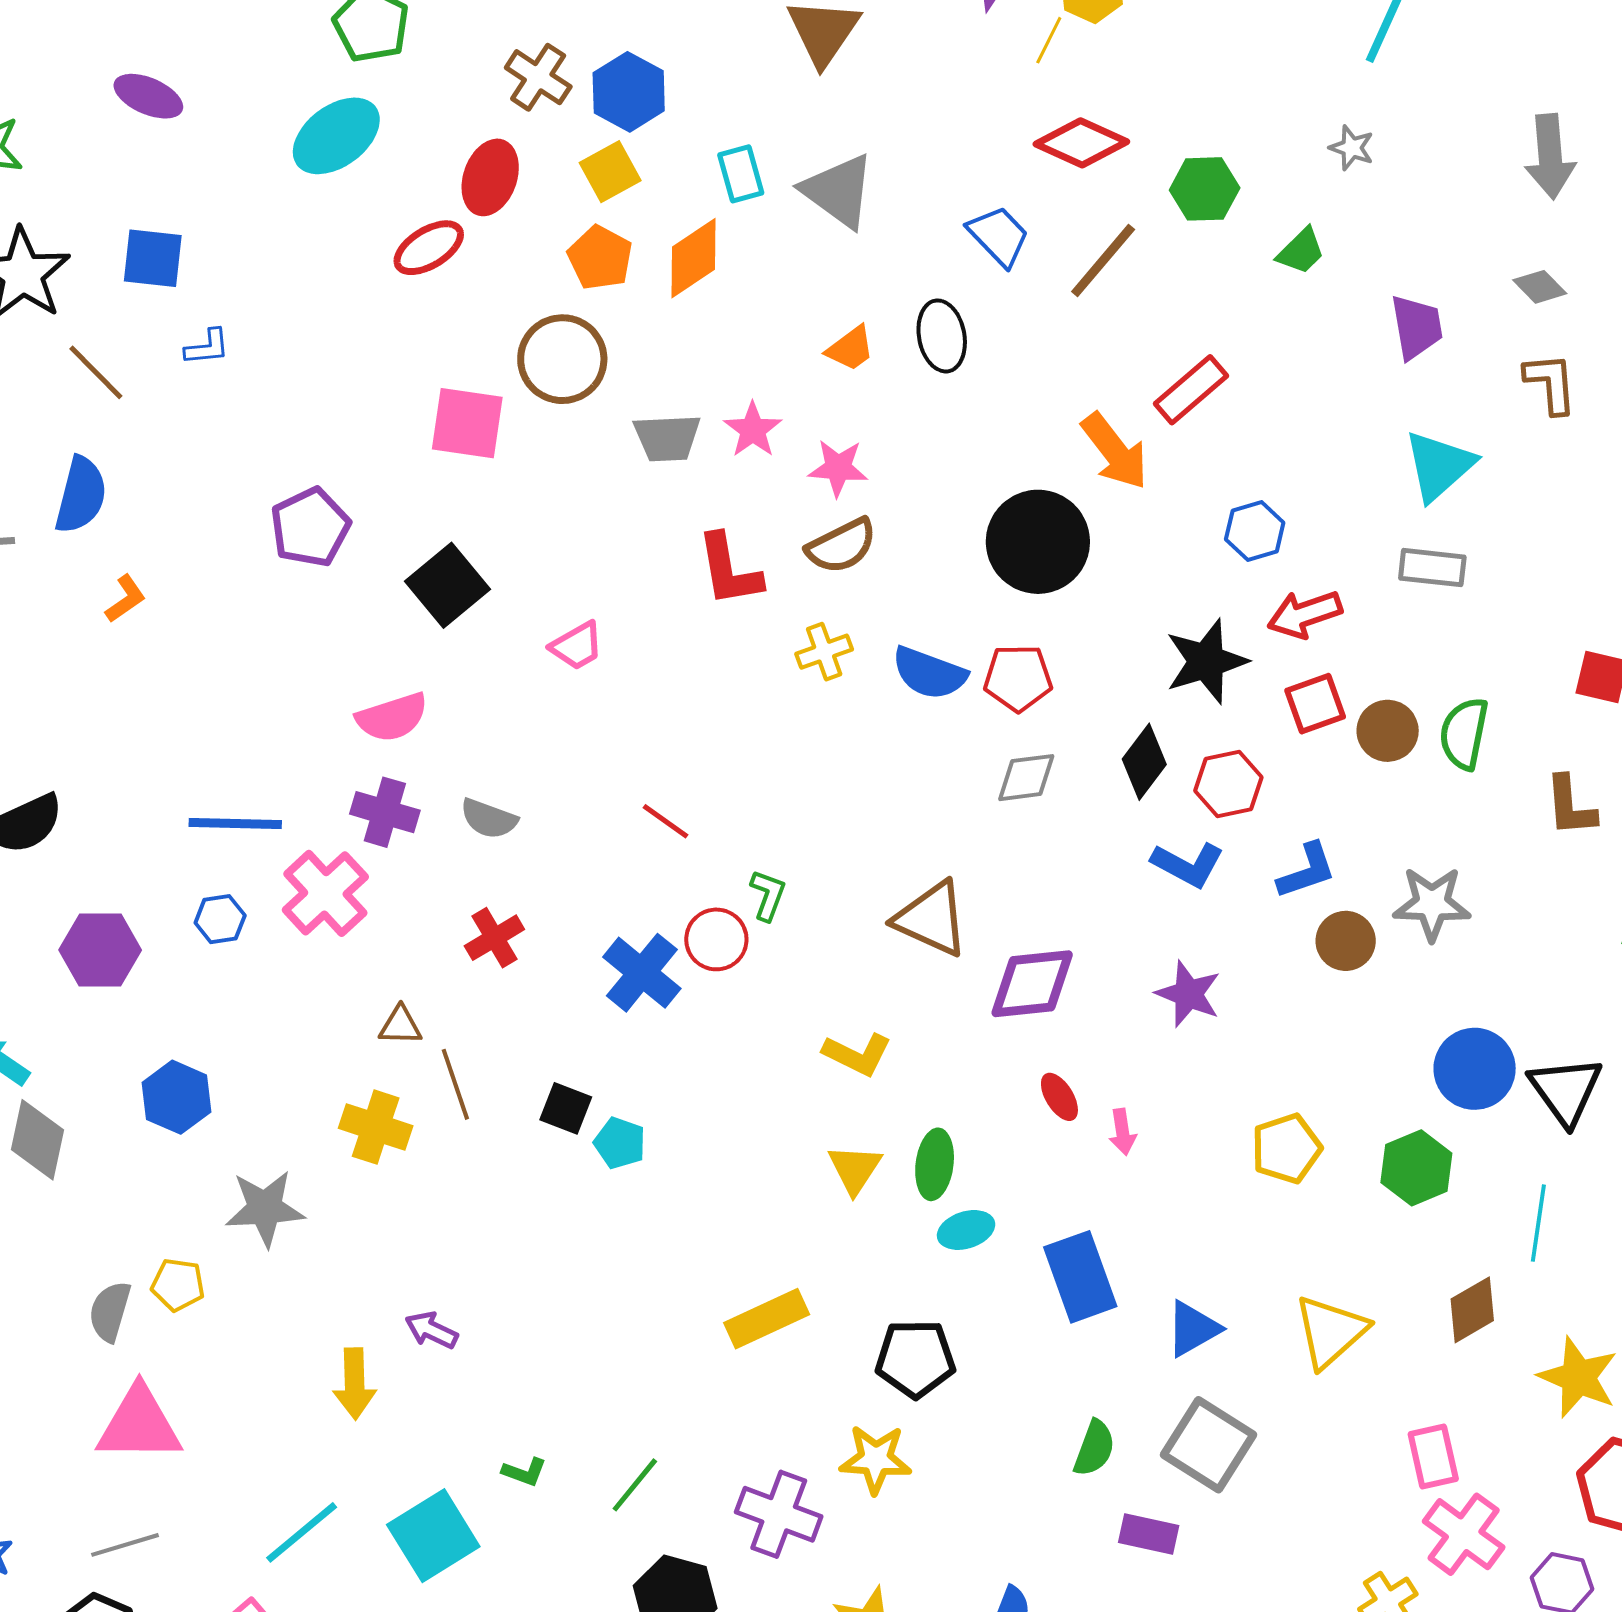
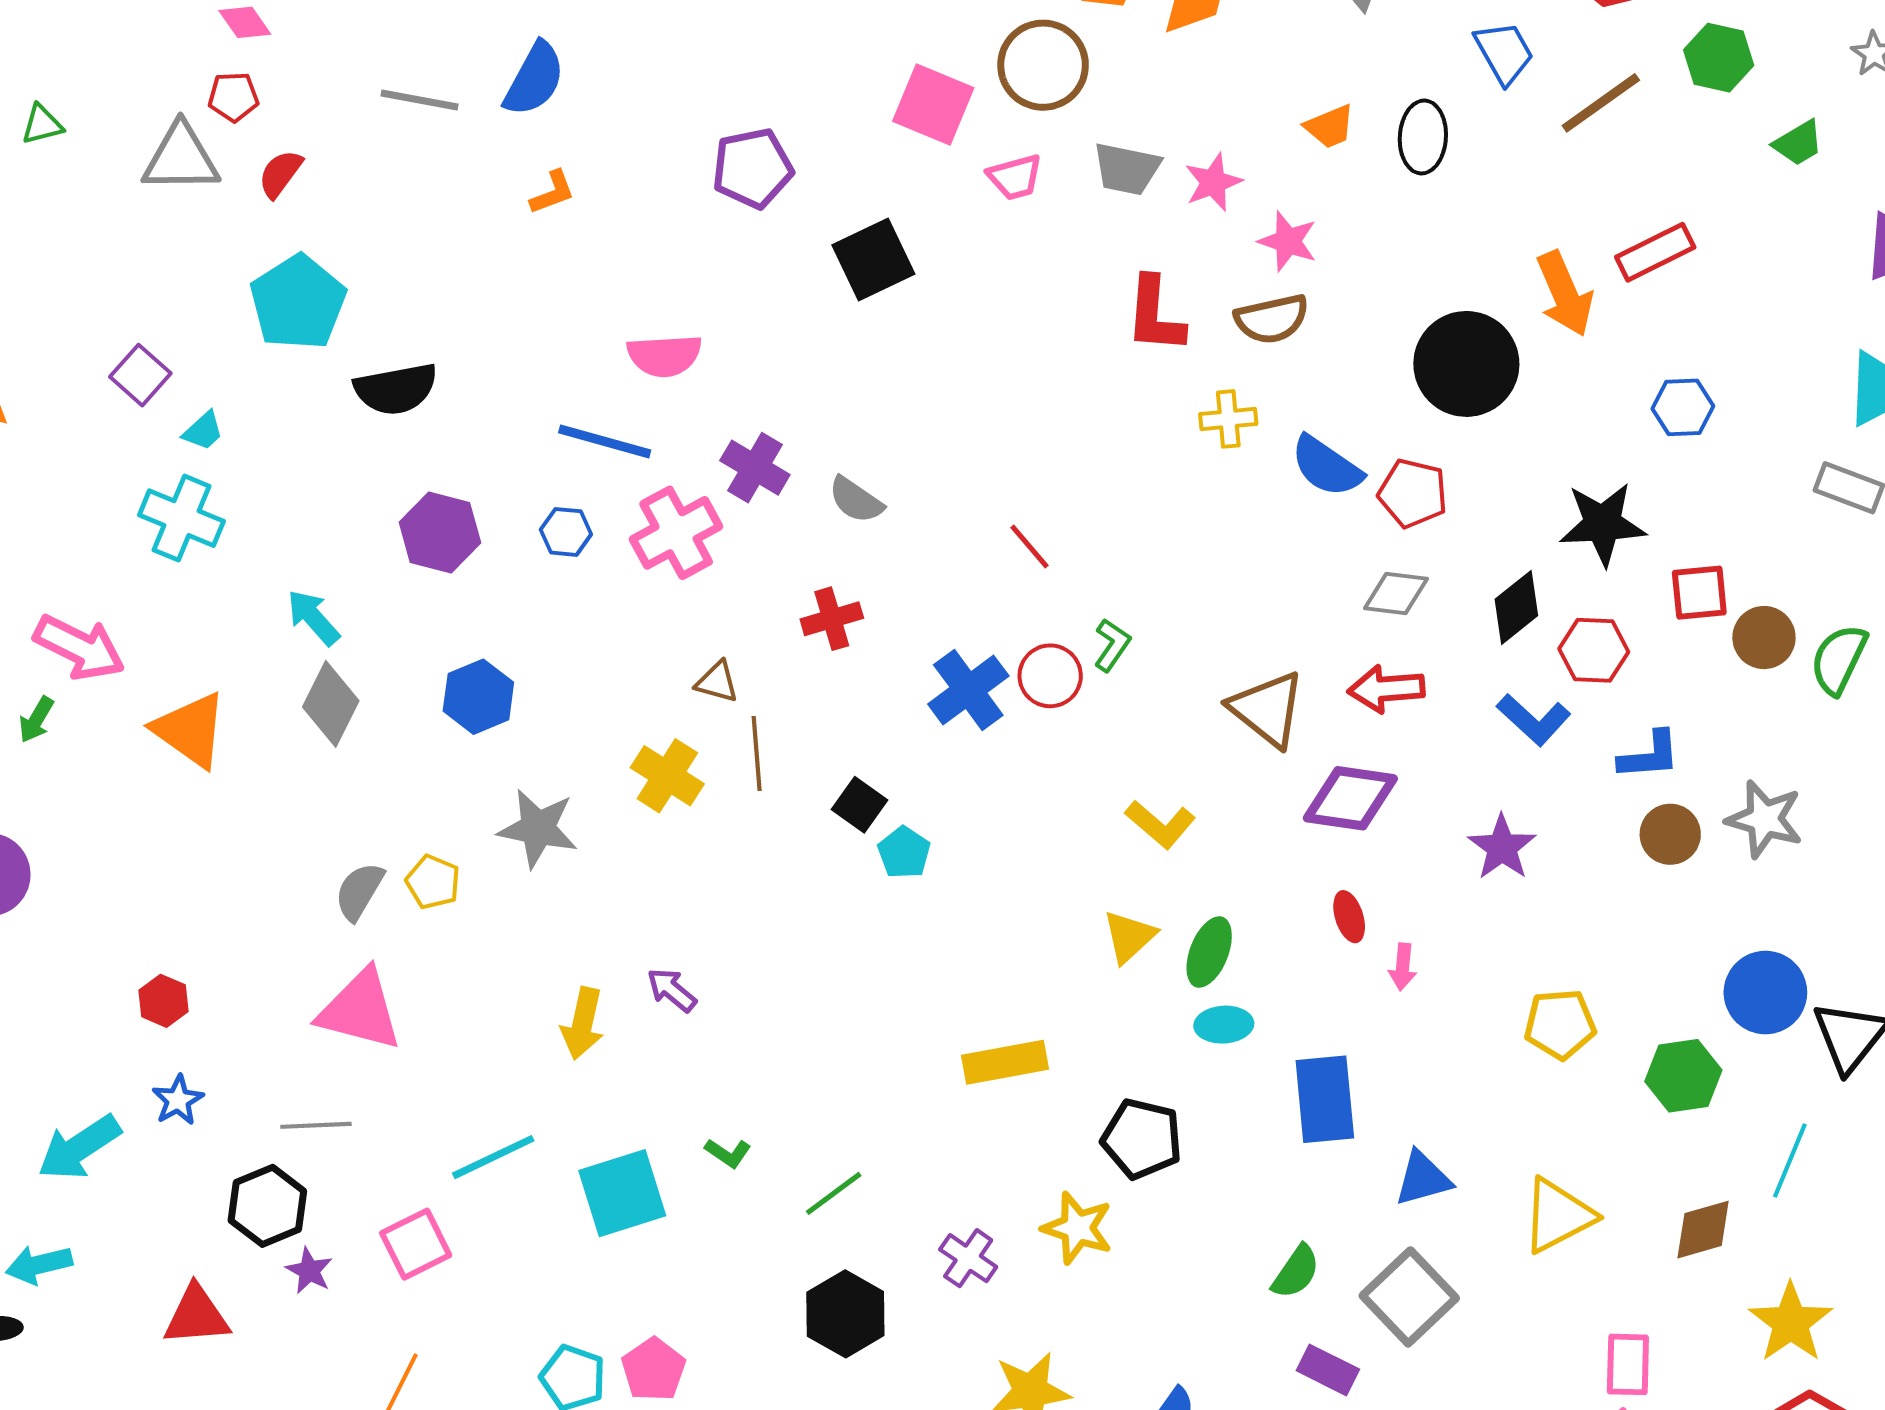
red arrow: (1305, 614) -> (1386, 689), moved
pink trapezoid: (577, 646) -> (1015, 177), moved
pink semicircle: (392, 717) -> (664, 356), moved
purple cross: (779, 1514) -> (968, 1258), size x0.7

